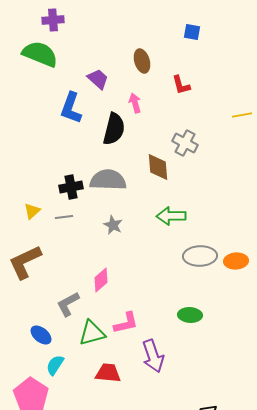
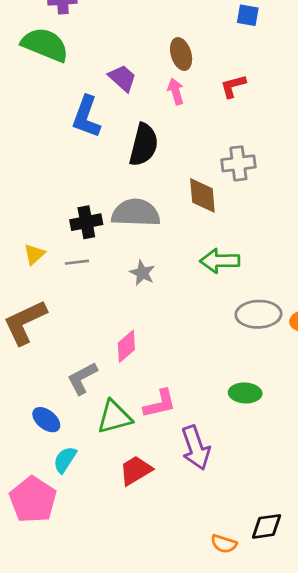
red L-shape: (181, 85) -> (233, 86), turned 90
pink arrow: (135, 103) -> (176, 91), moved
gray cross: (185, 143) -> (238, 163), turned -35
red trapezoid: (108, 373) -> (136, 470), turned -36

